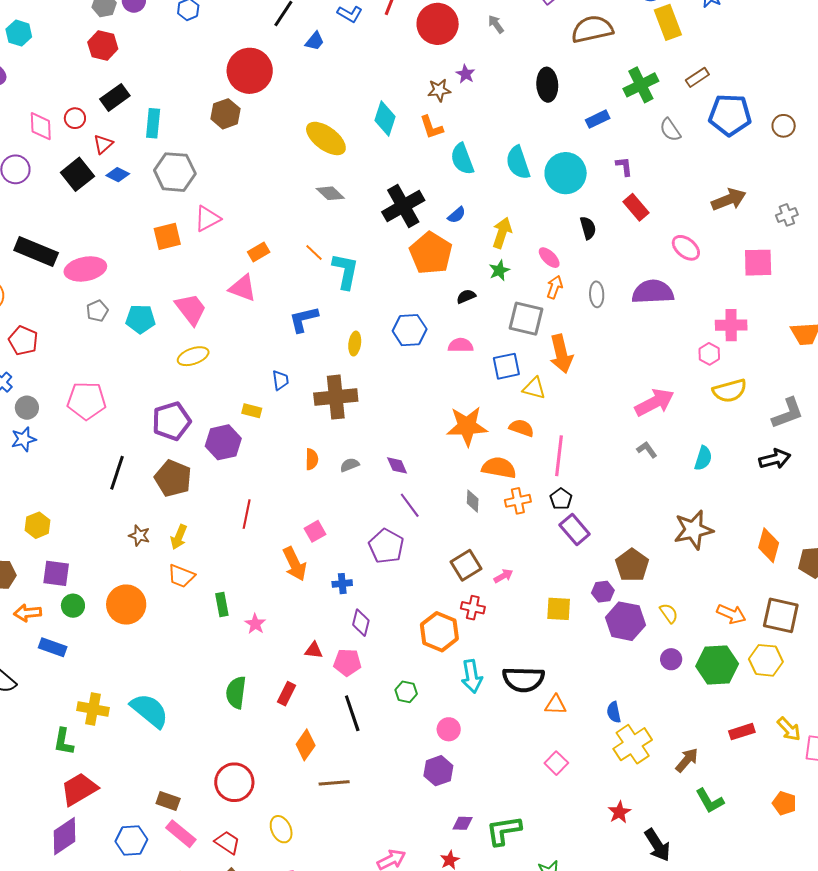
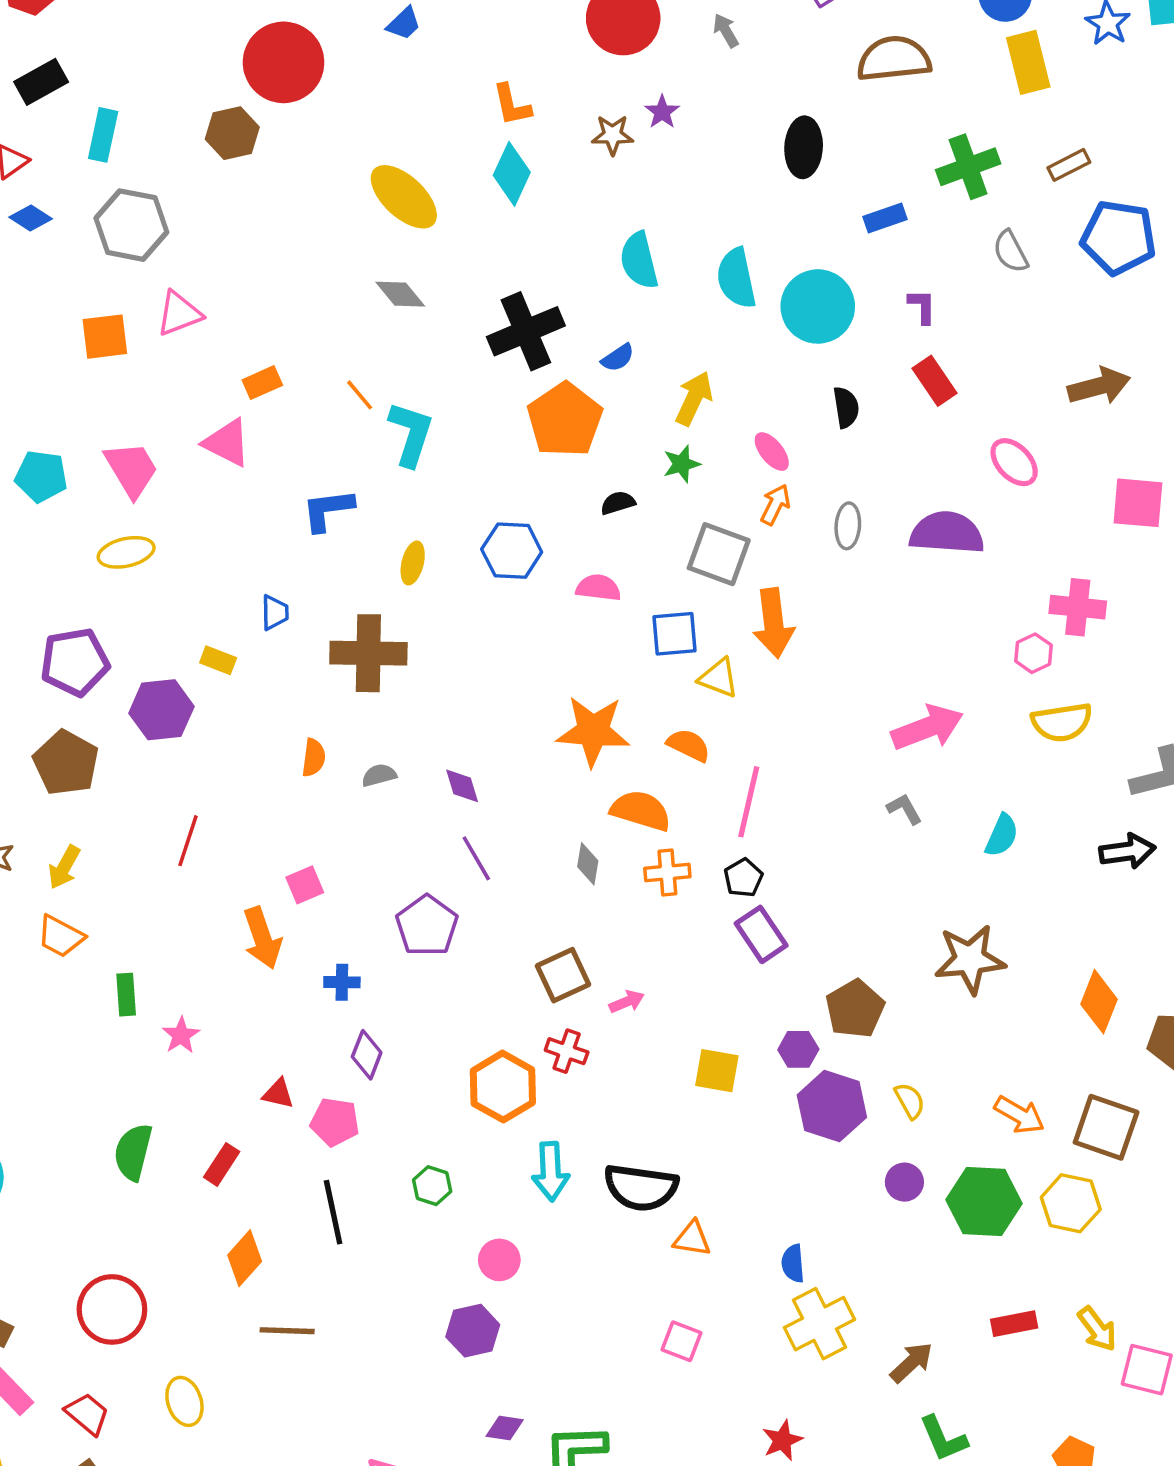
orange L-shape: (431, 127) -> (512, 105), moved
pink square: (556, 763) -> (682, 1341), turned -30

